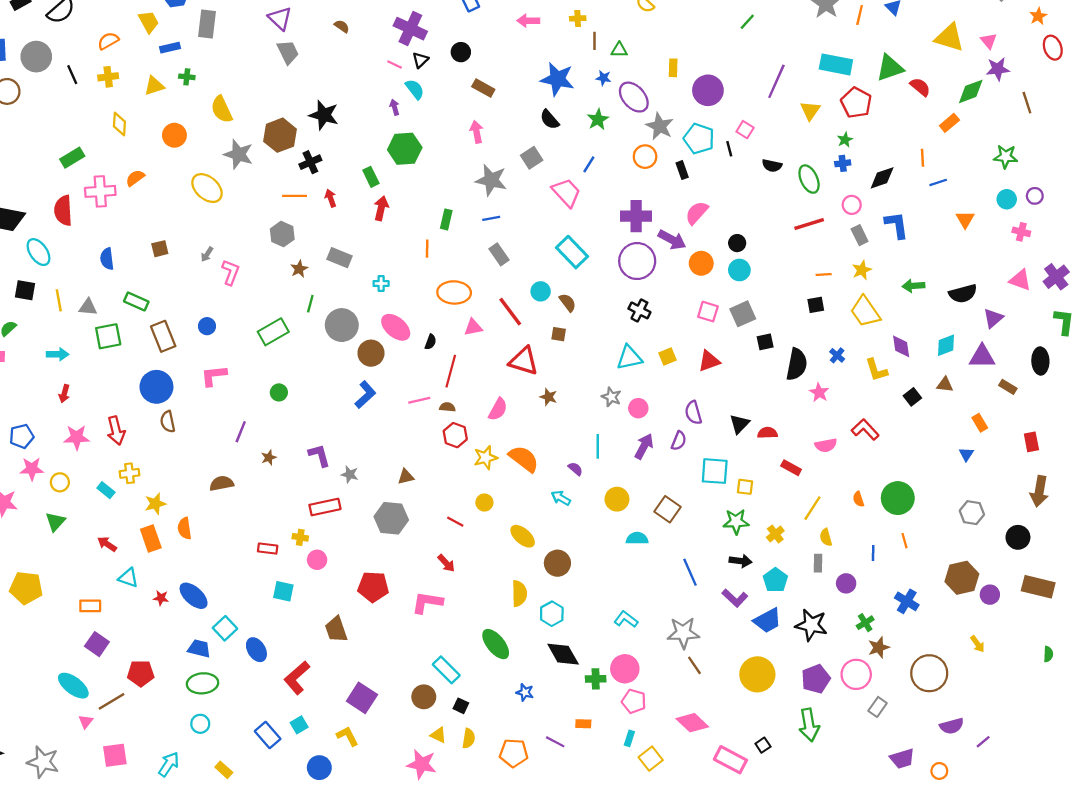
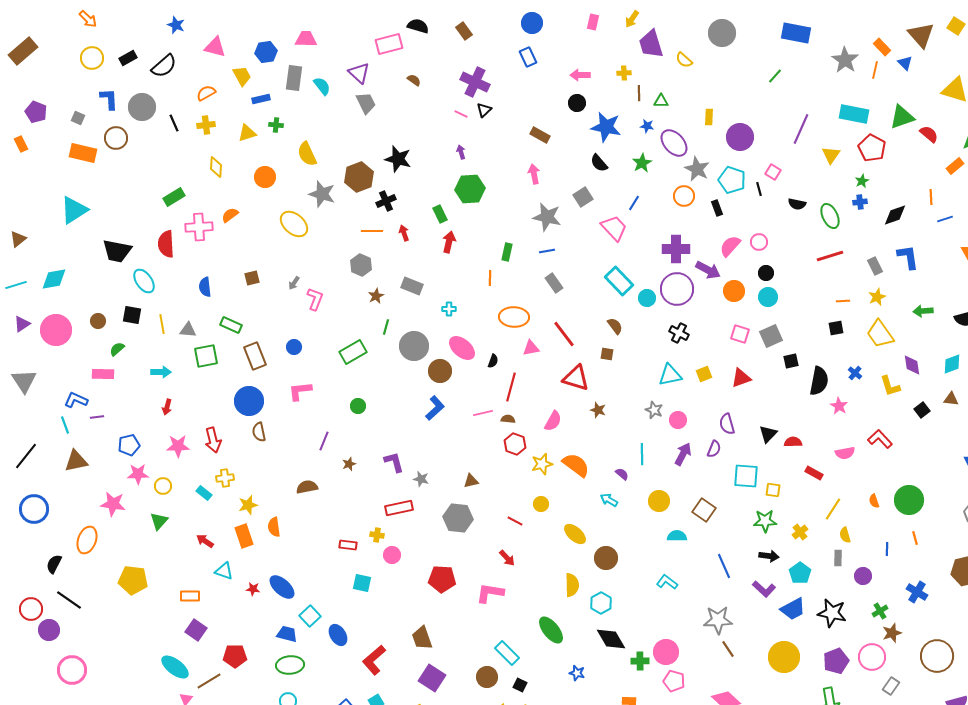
black circle: (461, 52) -> (577, 103), moved
cyan semicircle: (415, 89) -> (322, 86), moved
pink circle: (852, 205) -> (759, 242), moved
cyan circle: (541, 291) -> (647, 298), moved
cyan L-shape: (626, 619) -> (667, 582), moved
brown trapezoid: (336, 629) -> (422, 638), moved

